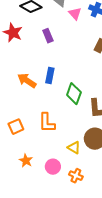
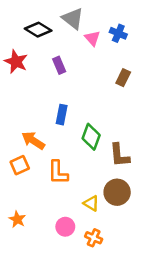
orange arrow: (27, 81) -> (33, 140), moved
orange square: (16, 127) -> (20, 165), moved
orange star: (26, 161) -> (17, 219), moved

